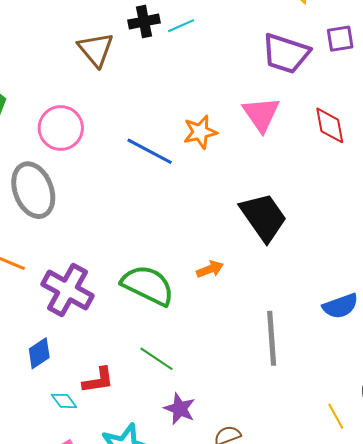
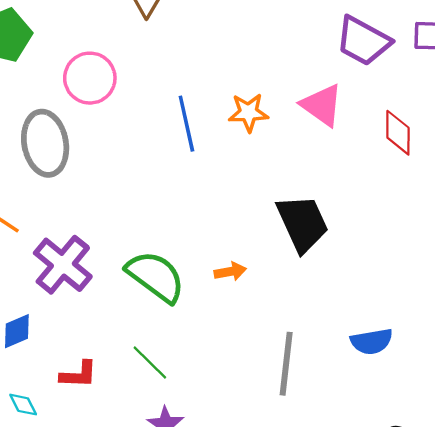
pink triangle: (261, 114) -> (322, 105), turned -30
blue line: (150, 151) -> (186, 124), turned 39
cyan diamond: (64, 401) -> (23, 405), moved

